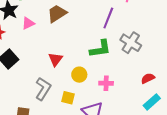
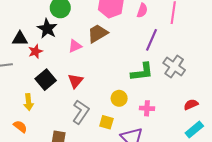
pink triangle: (28, 23) -> (75, 46), moved
red triangle: (55, 59) -> (75, 81), moved

